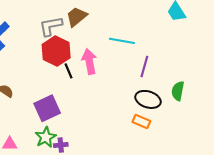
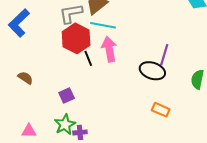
cyan line: (122, 41) -> (103, 25), moved
black ellipse: (148, 99) -> (152, 71), moved
purple square: (47, 108) -> (67, 96), size x0.6

